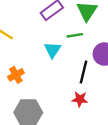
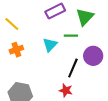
orange cross: (16, 75) -> (16, 50), moved

